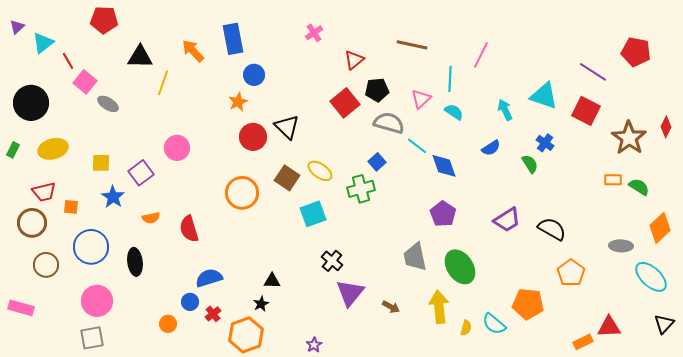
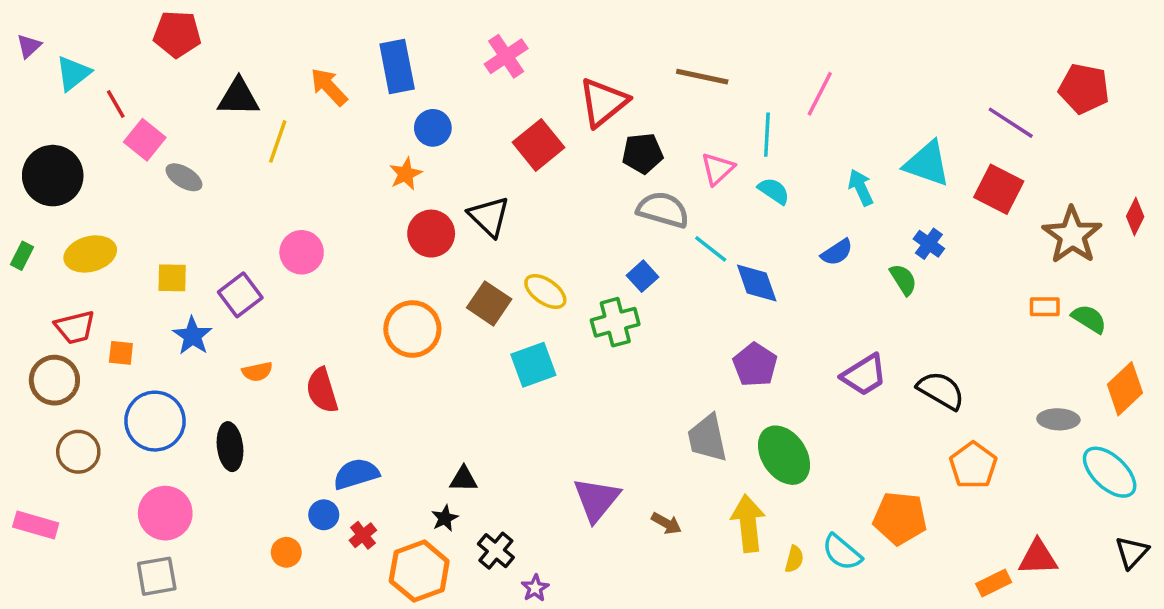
pink cross: (314, 33) -> (506, 56), moved, size x1.4
red triangle: (354, 60) -> (603, 102), size x1.5
red square: (345, 103) -> (539, 145), moved
black cross: (332, 261) -> (496, 551), moved

